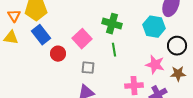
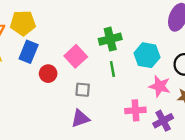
green cross: (112, 24) -> (110, 39), turned -30
cyan hexagon: (154, 27) -> (147, 55), moved
blue rectangle: (41, 35) -> (29, 52), turned 60

